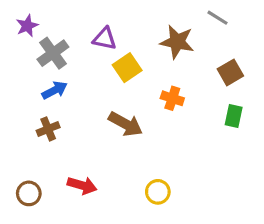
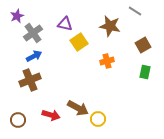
orange cross: (172, 98) -> (107, 61), turned -32
brown arrow: (126, 124) -> (78, 108), moved
brown cross: (48, 129) -> (30, 80), size x1.5

